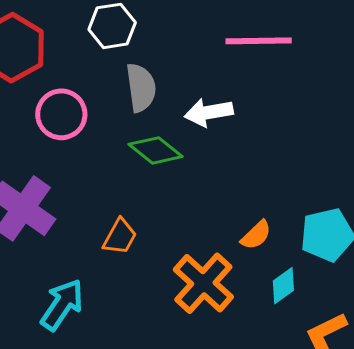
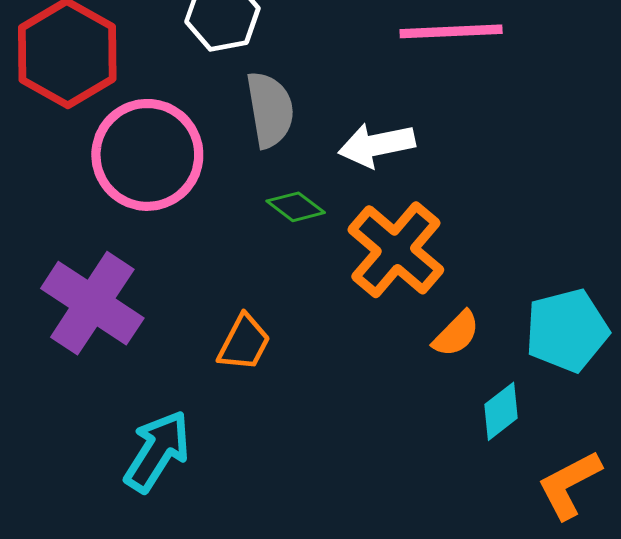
pink circle: (61, 114) -> (147, 155), size x1.4
green diamond: (156, 150) -> (296, 207), size x0.7
orange cross: (203, 283) -> (396, 250), moved

